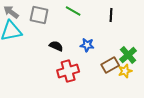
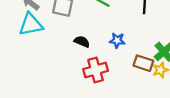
brown rectangle: (110, 65) -> (143, 63), turned 48

